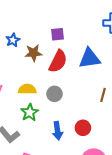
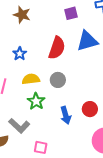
purple square: (57, 34) -> (71, 13), moved
blue star: (13, 40) -> (20, 54), moved
brown star: (33, 53) -> (22, 15), moved, turned 30

